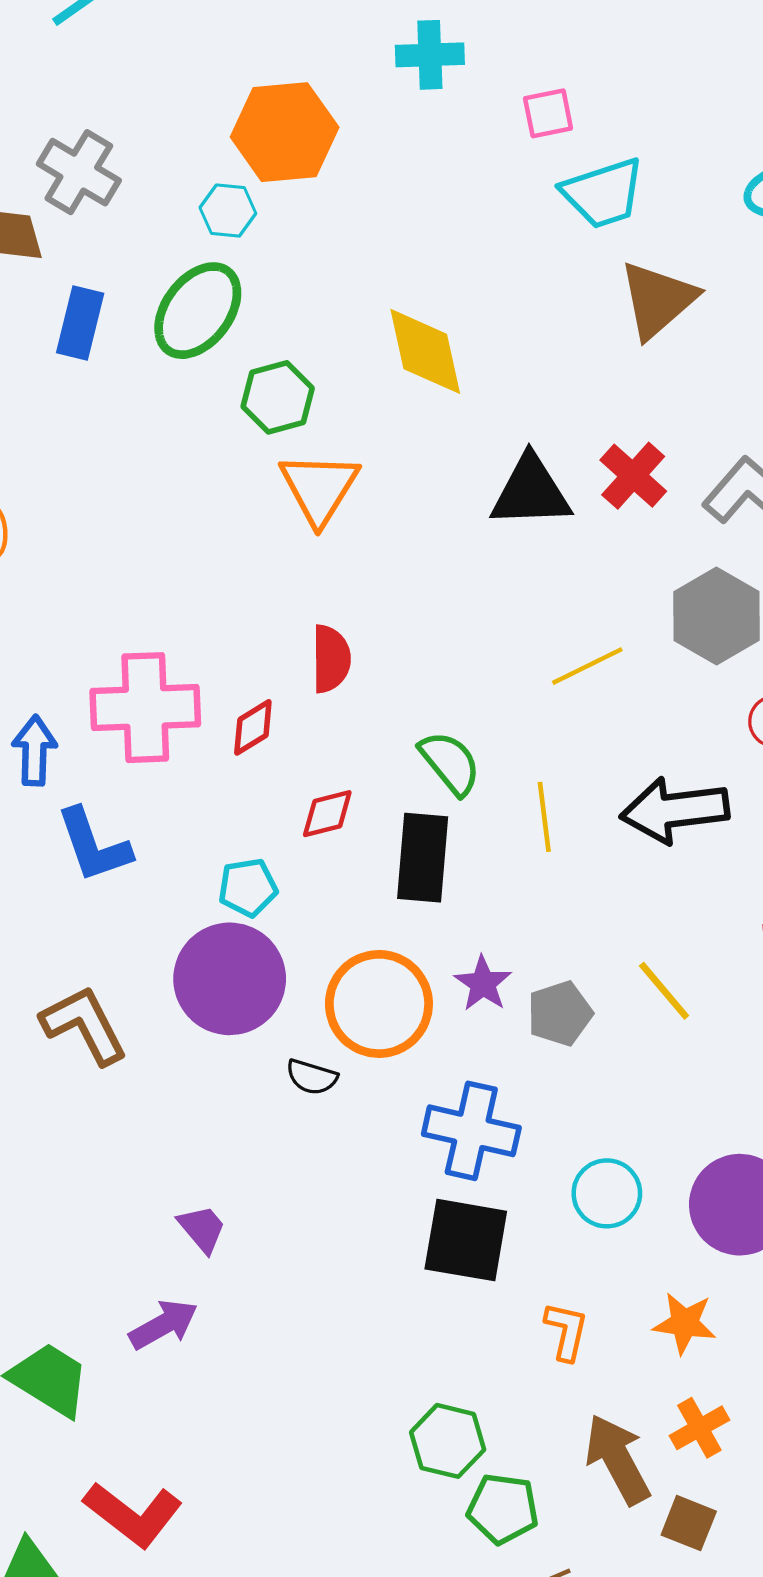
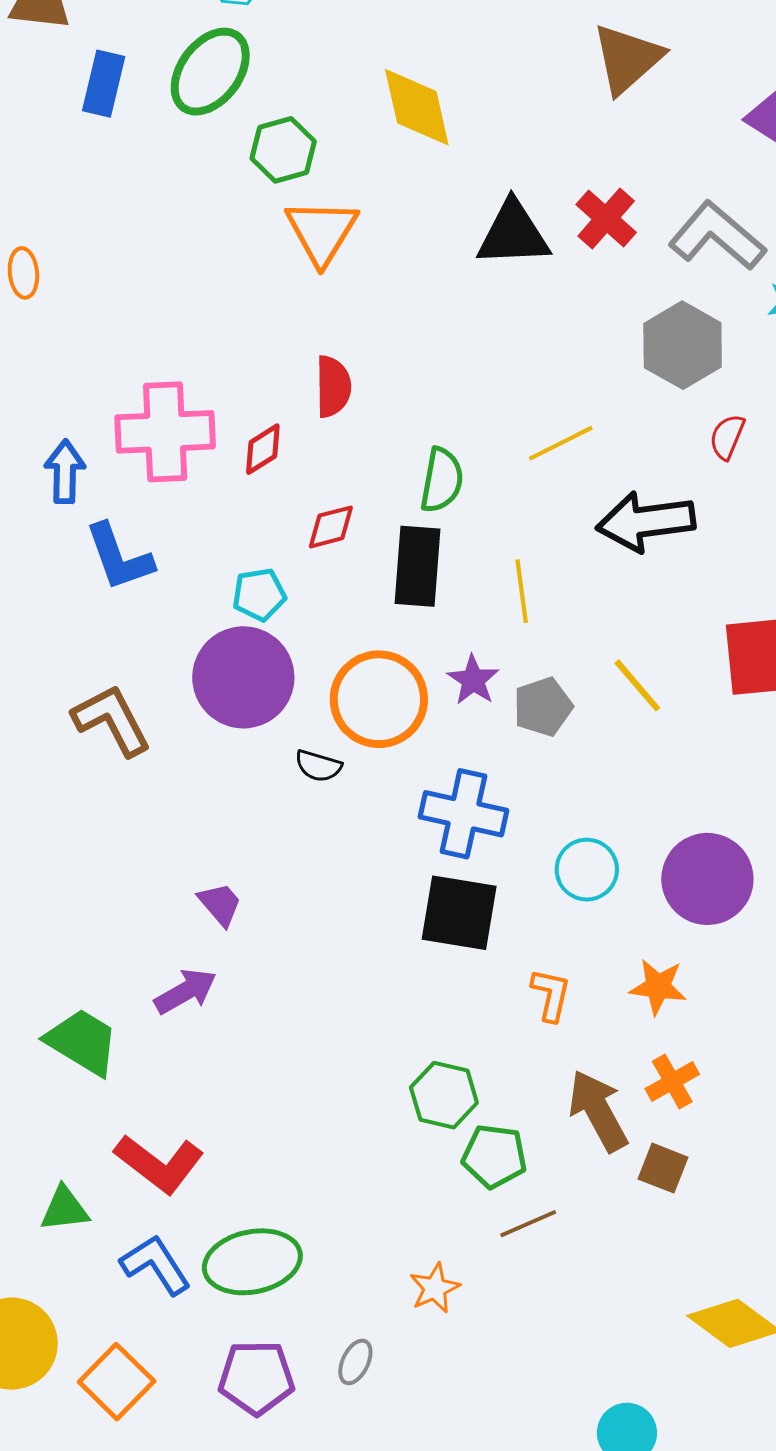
yellow line: (587, 666) -> (561, 443), moved
green semicircle: (450, 763) -> (442, 480), turned 50
yellow line: (544, 817) -> (522, 591), moved

